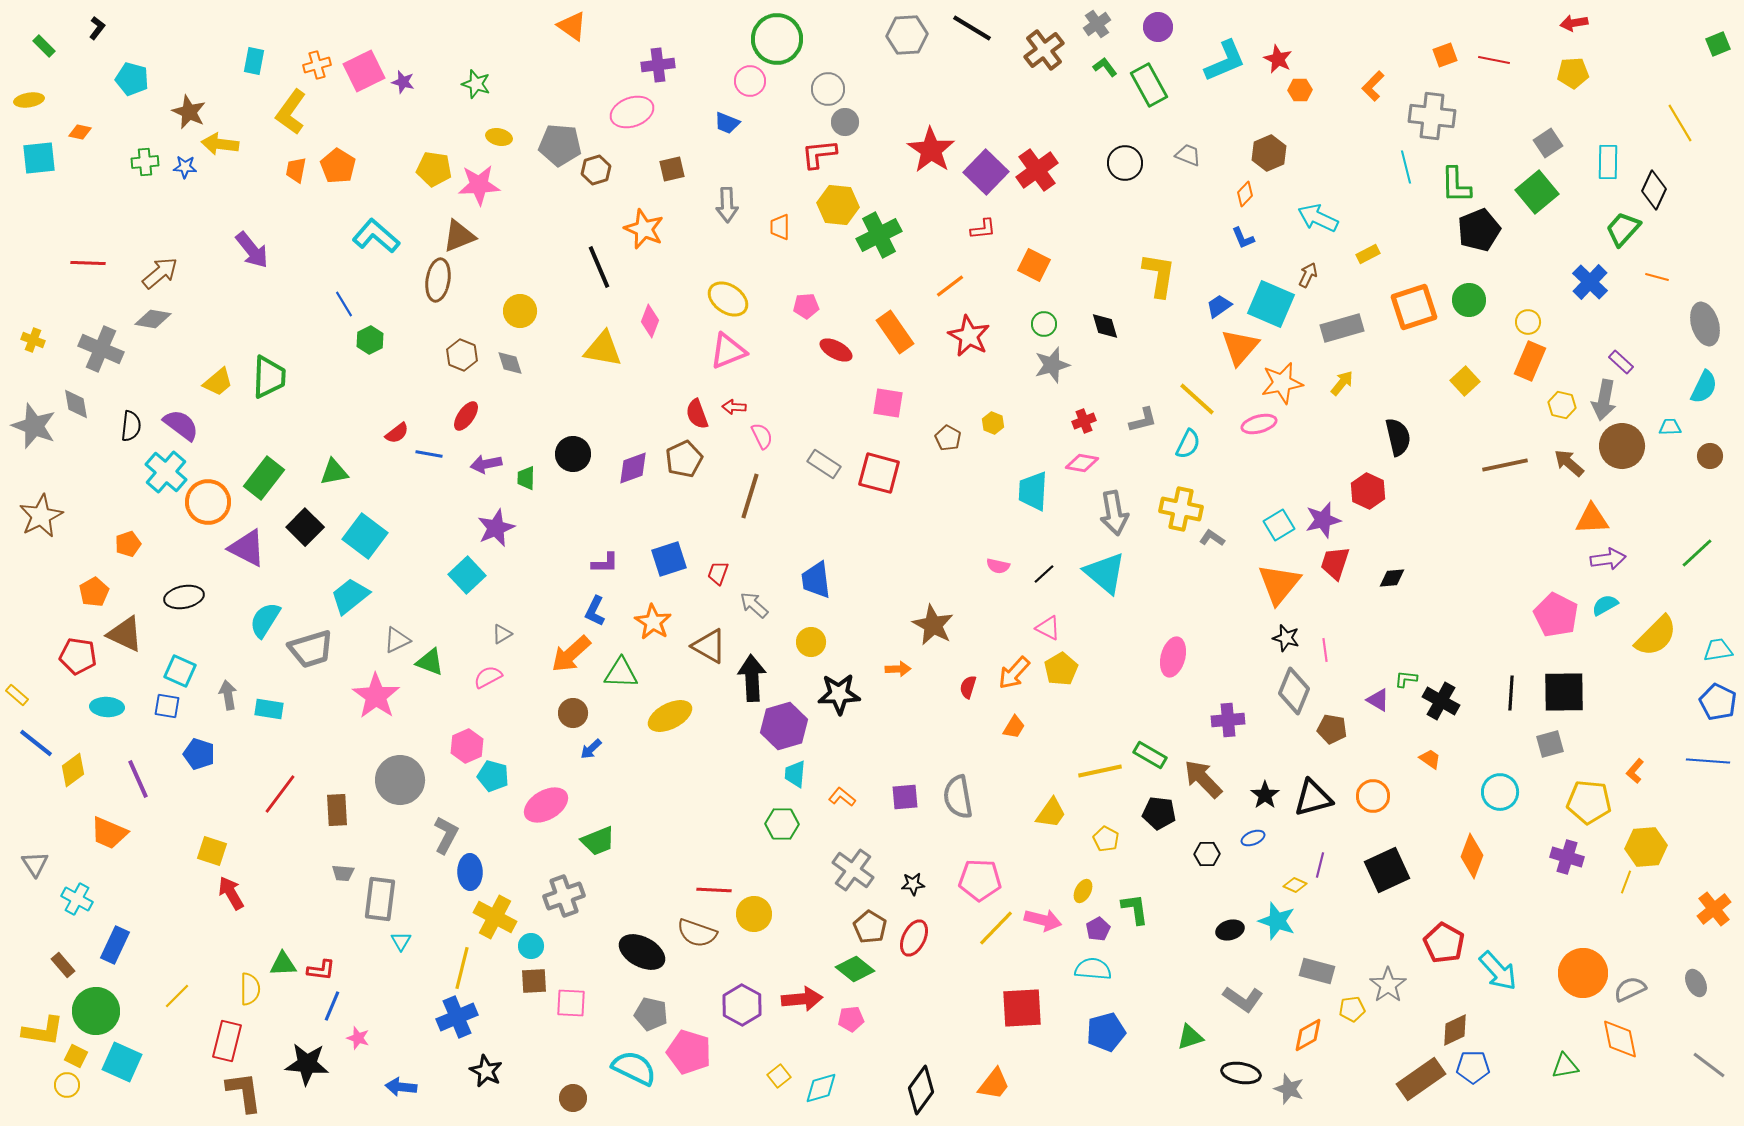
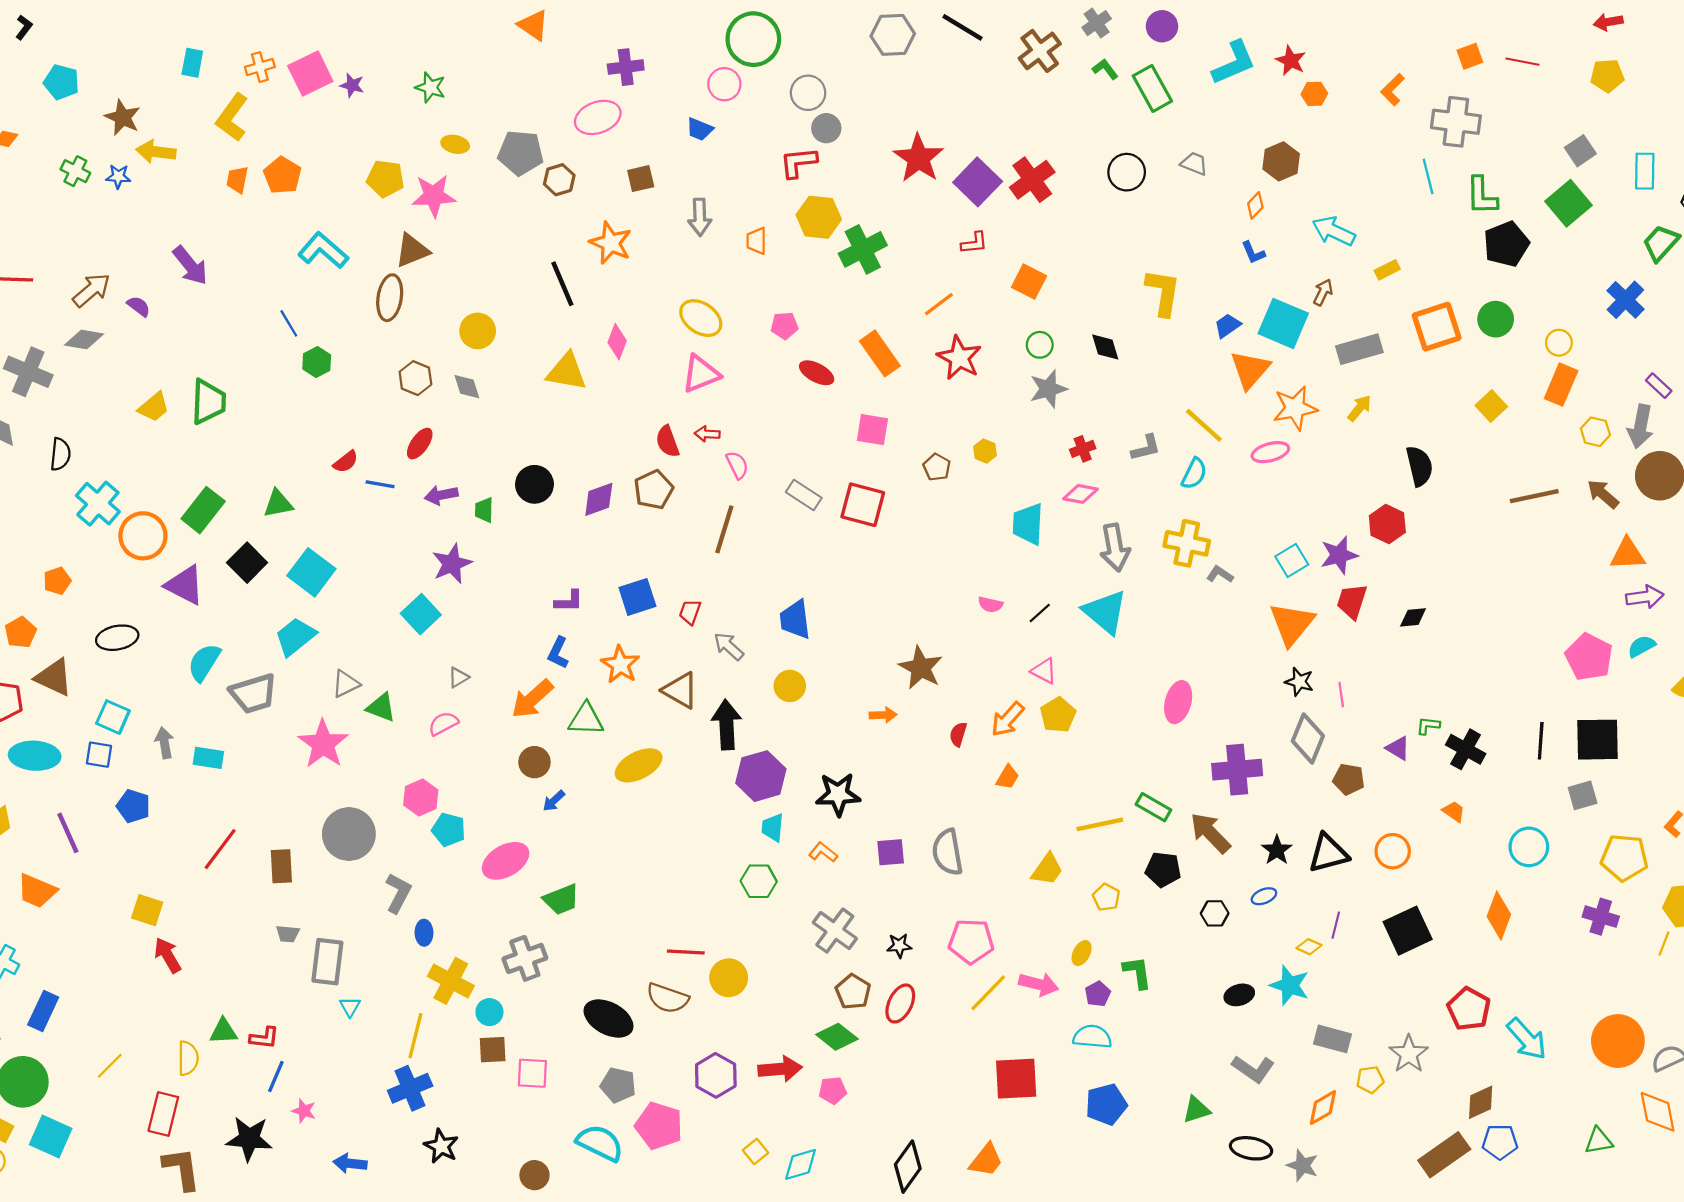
green cross: (145, 162) -> (75, 171), turned 32
purple semicircle: (181, 425) -> (139, 306), moved, size x0.6
black star: (839, 694) -> (838, 794), moved
cyan ellipse: (107, 707) -> (35, 756), size x1.4
purple cross: (1228, 720) -> (1237, 770), size x1.4
blue ellipse: (470, 872) -> (424, 933), size x0.7

